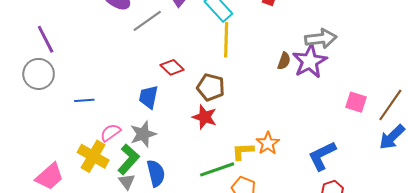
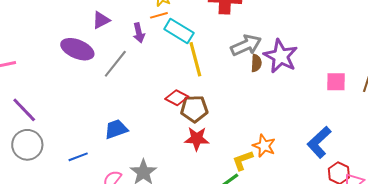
gray arrow: (321, 39) -> (246, 45), moved
red diamond: (172, 67) -> (177, 98), moved
blue trapezoid: (148, 97) -> (116, 129), moved, turned 75

